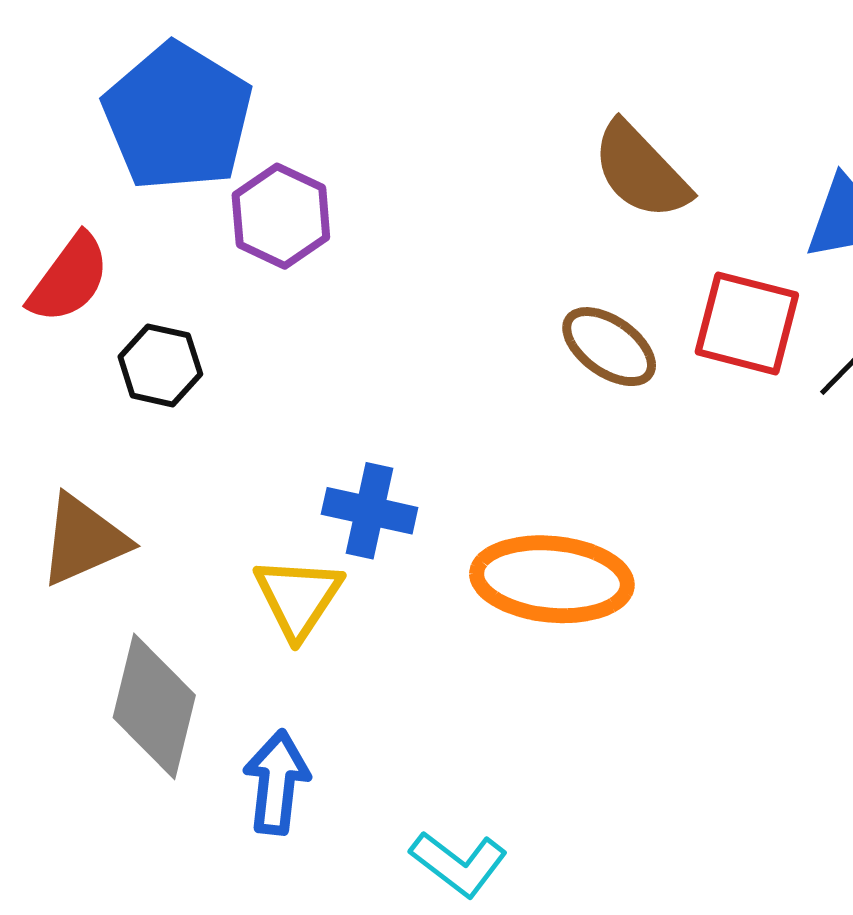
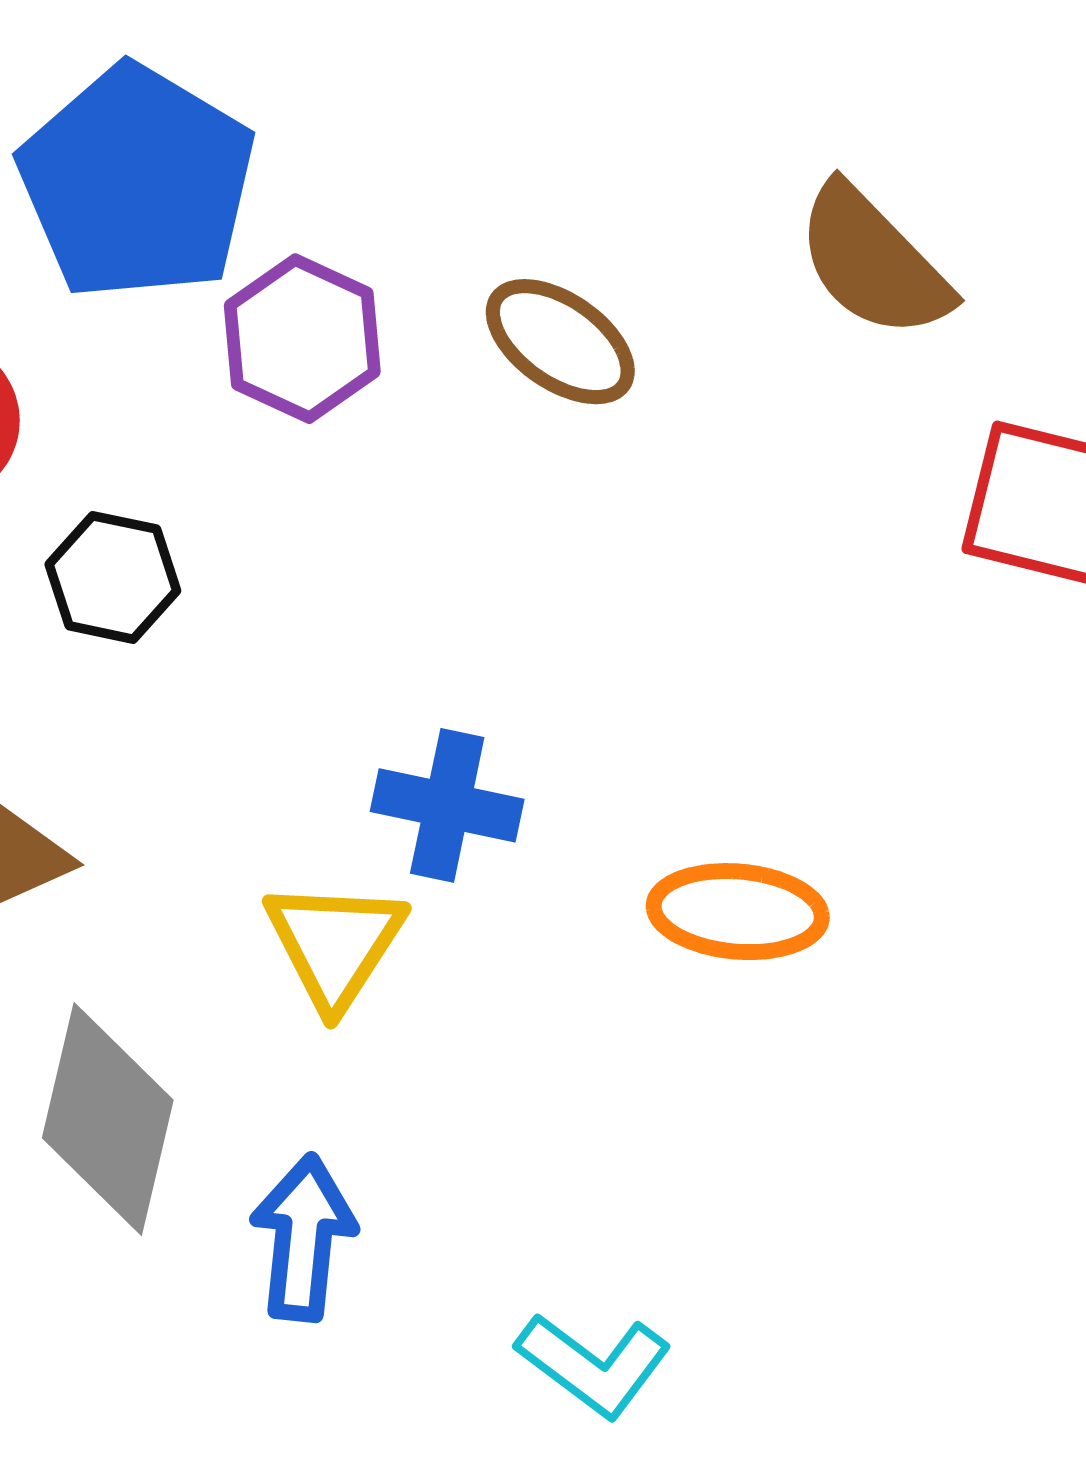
brown ellipse: (609, 347) -> (560, 342), moved
orange ellipse: (552, 579) -> (738, 912), size x0.7

